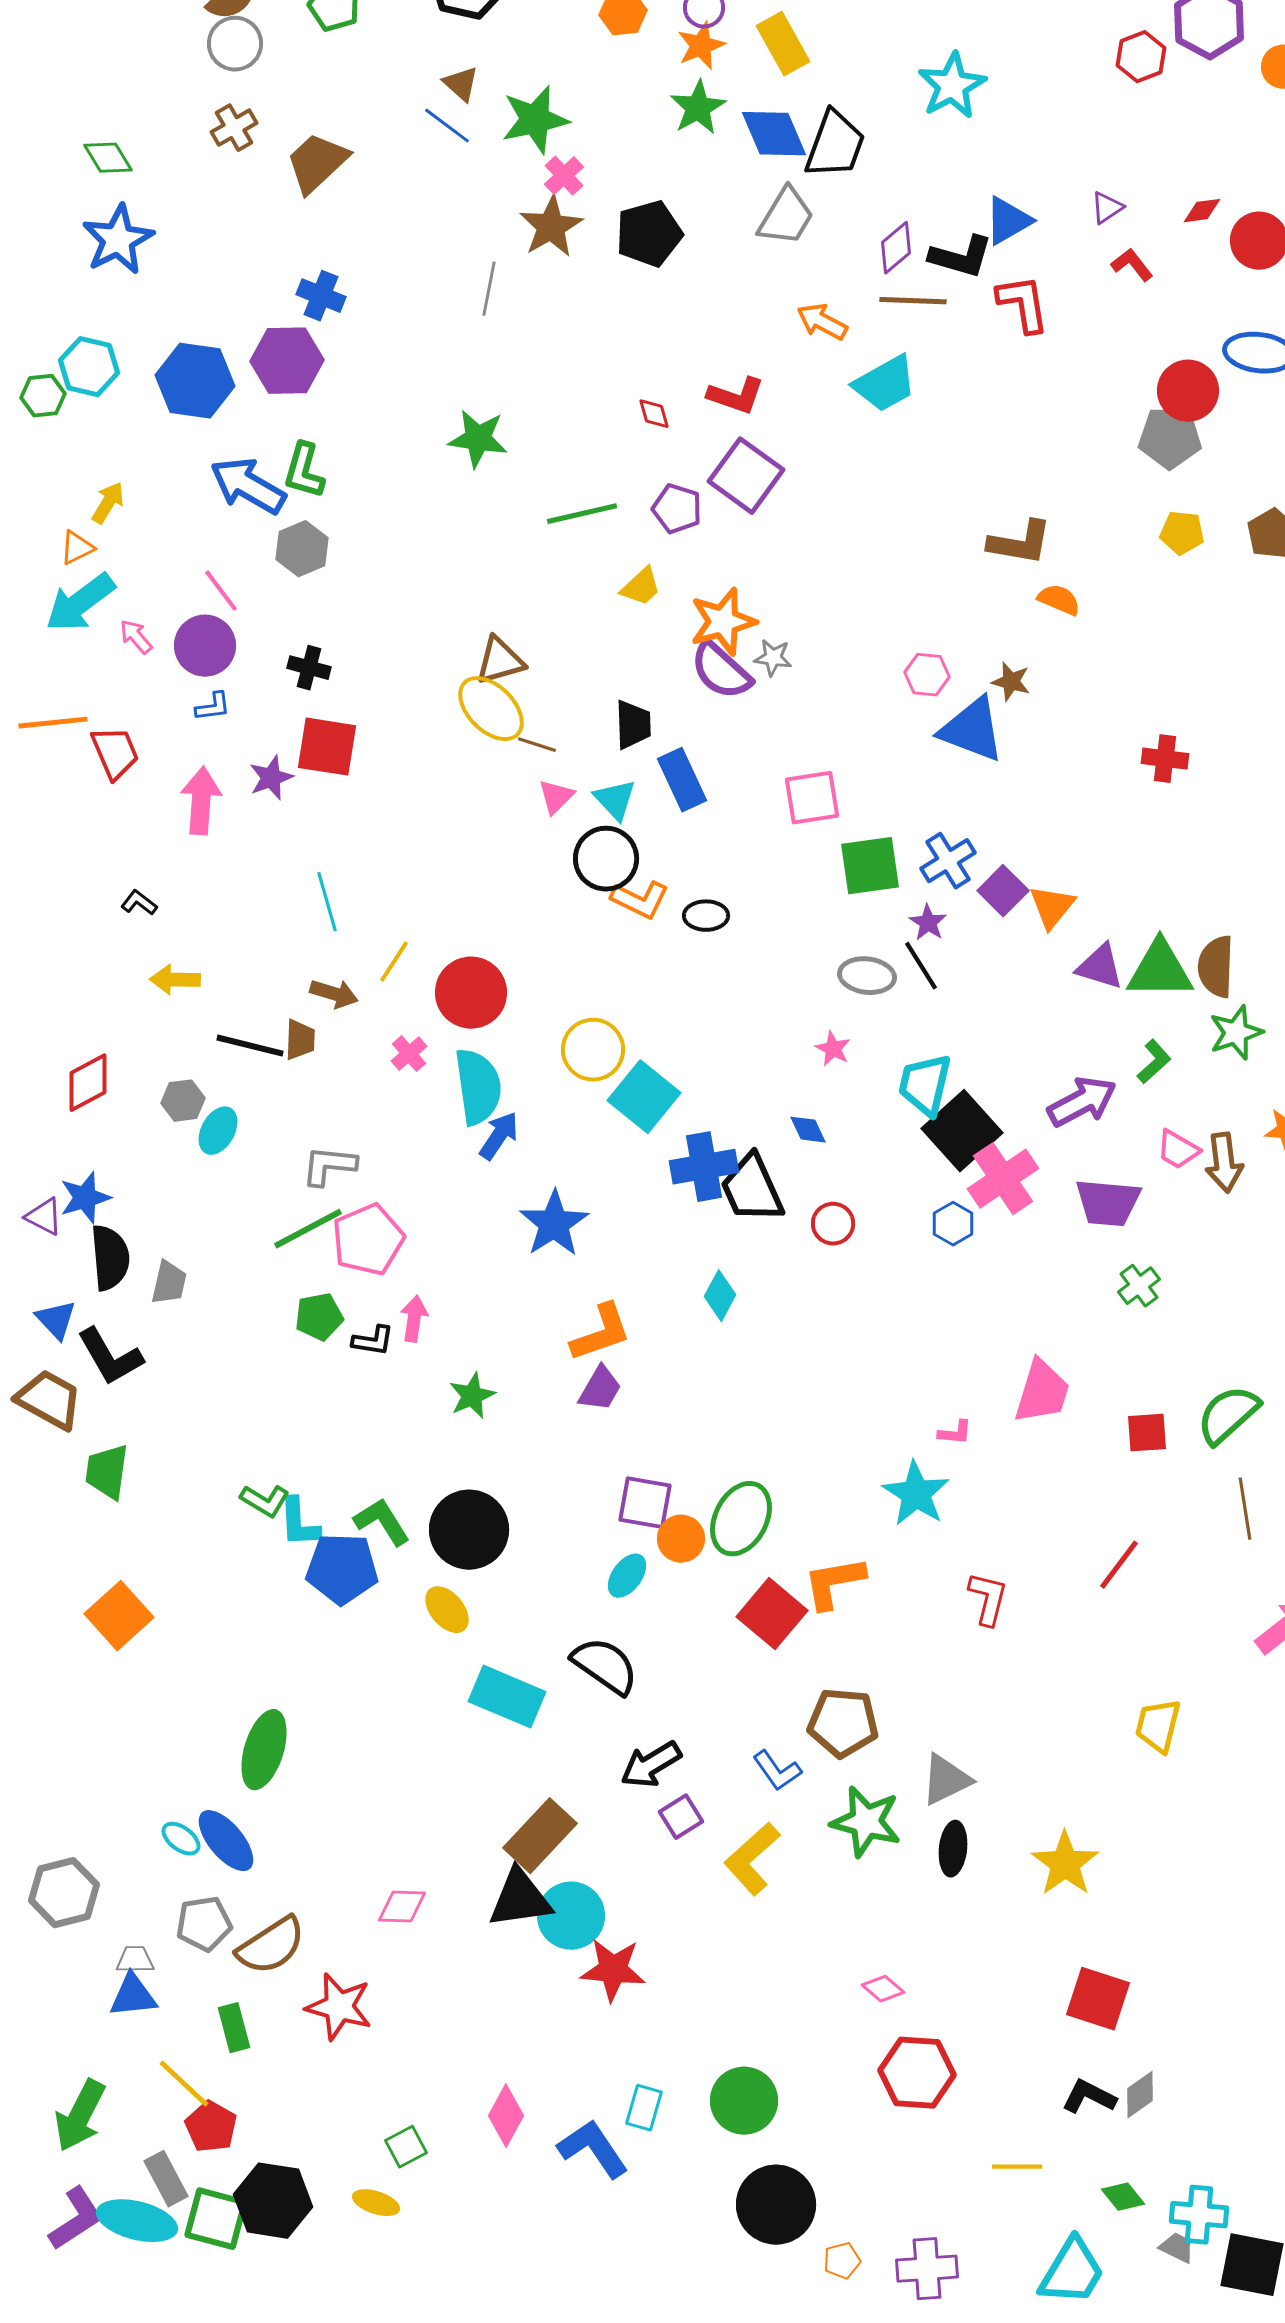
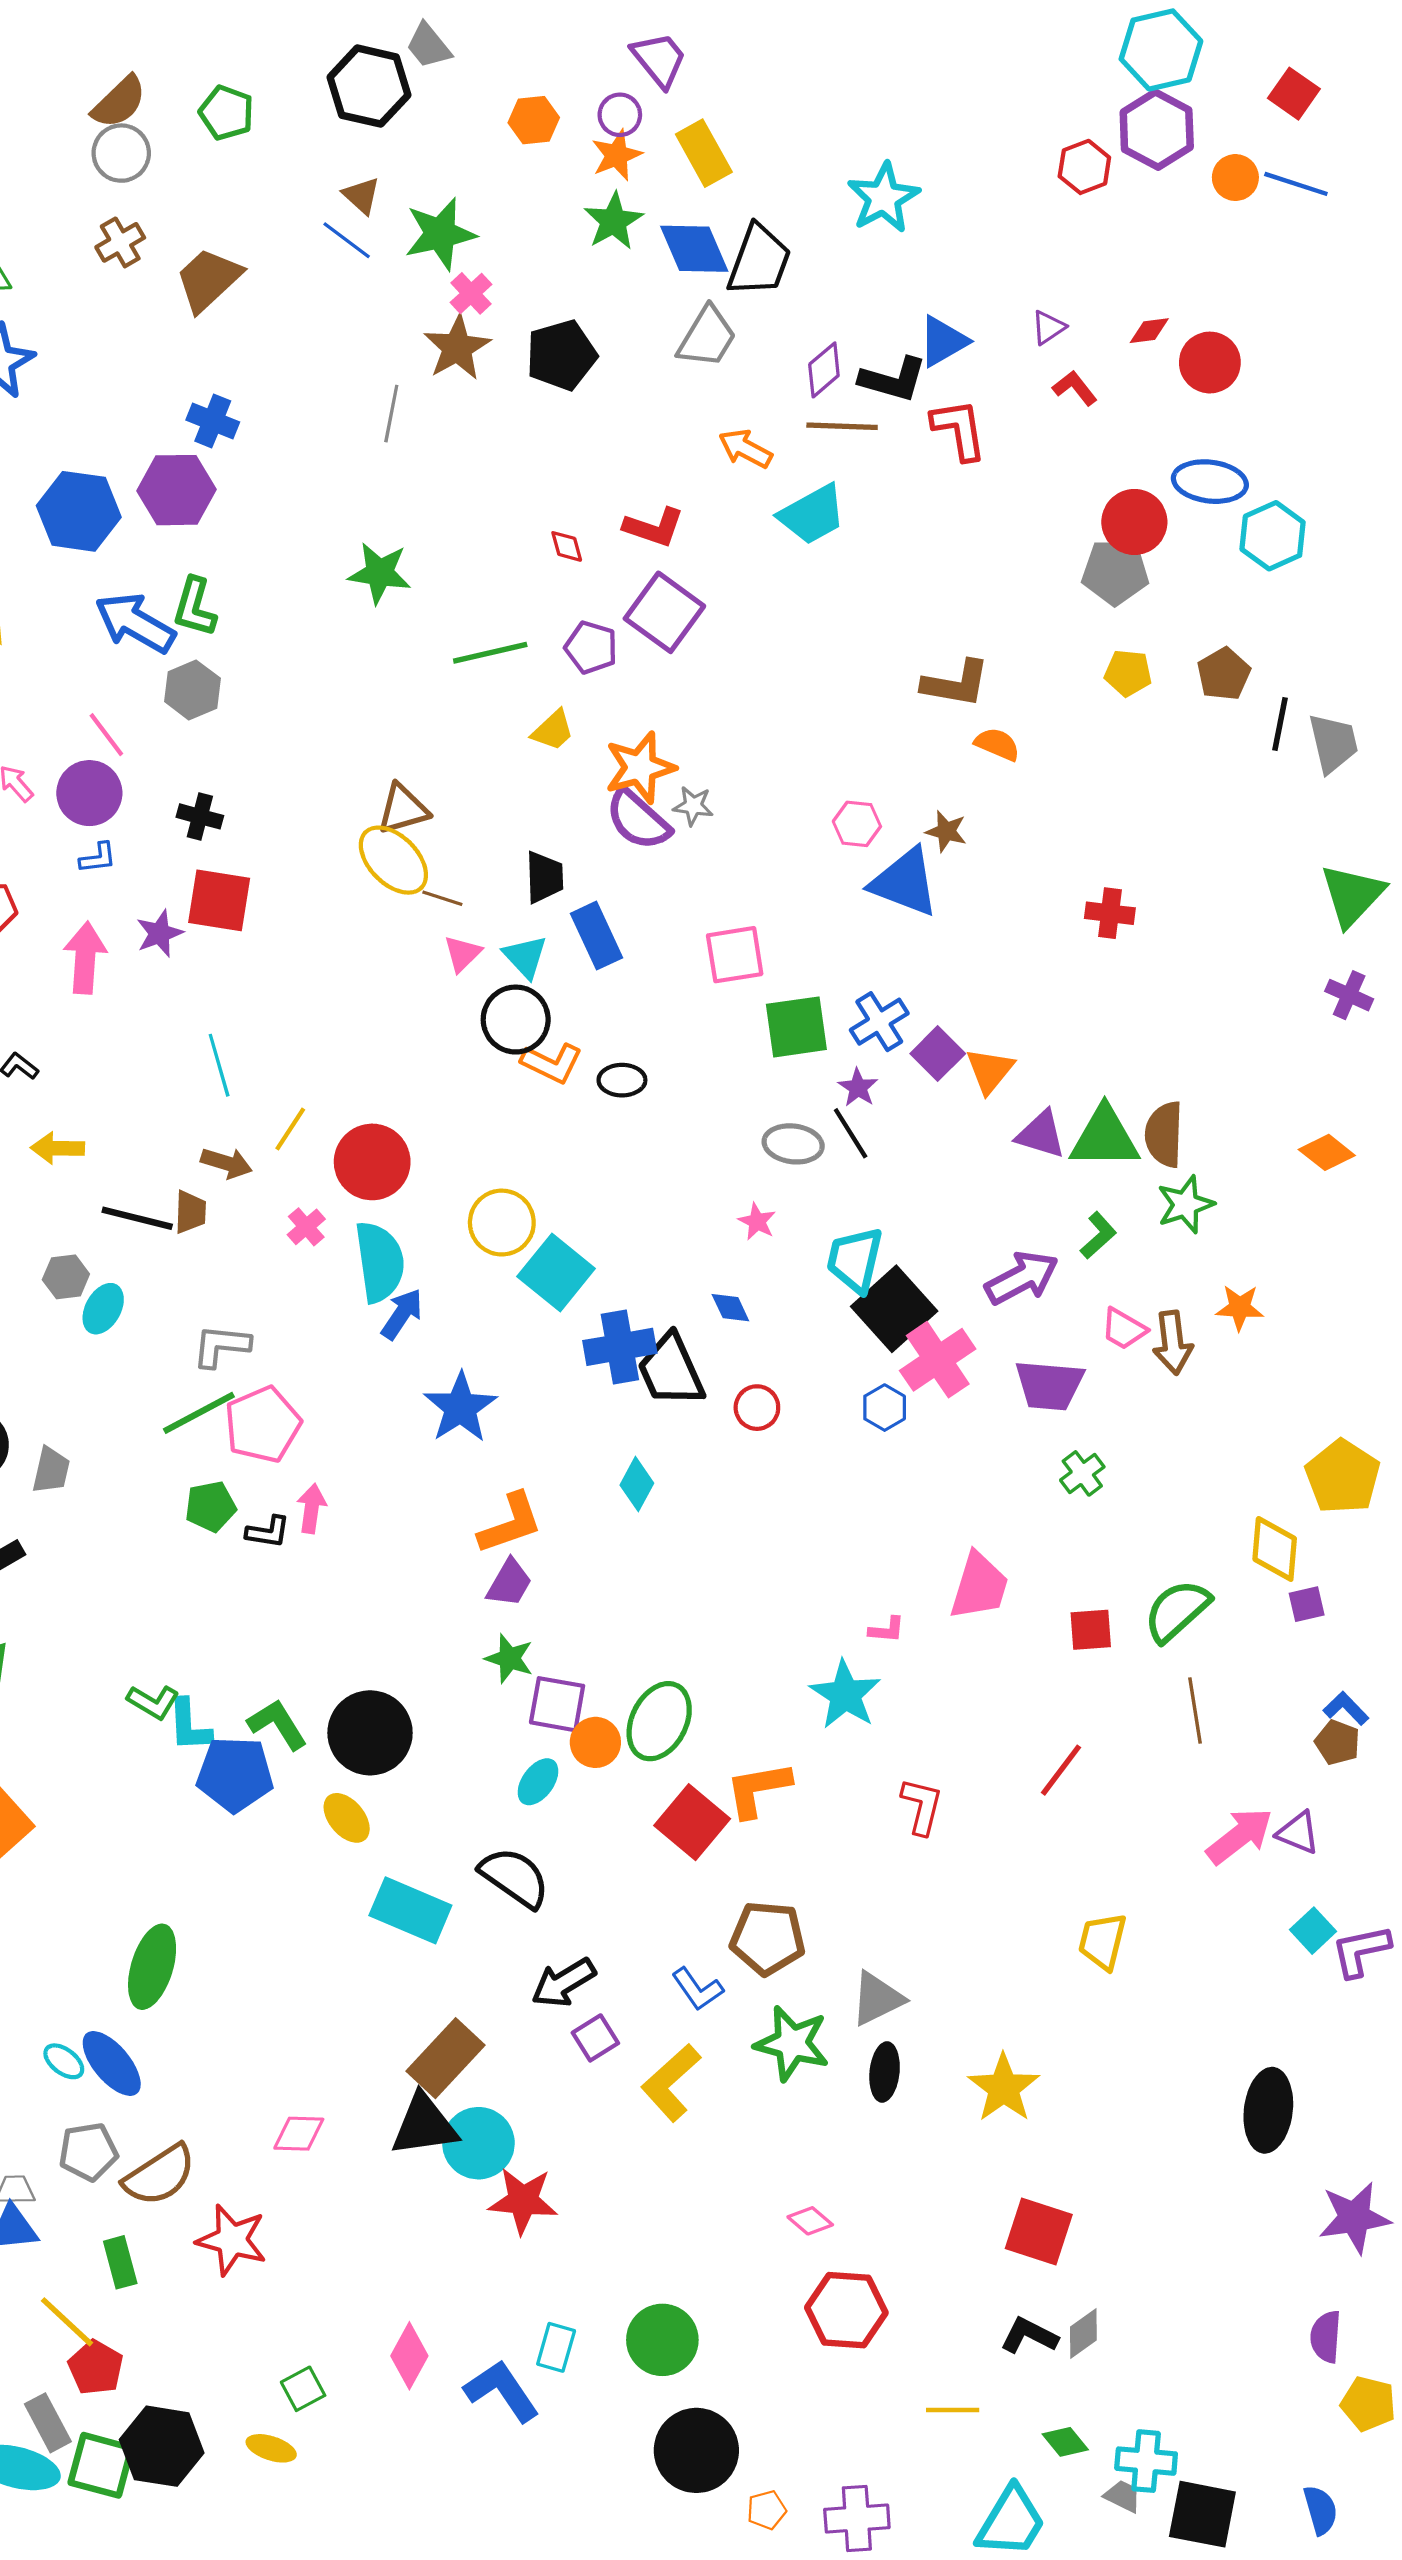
green star: (472, 1396) -> (509, 1658), moved, turned -30

